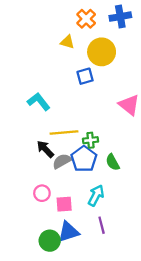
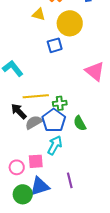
pink circle: (42, 193) -> (17, 167), moved
cyan arrow: (96, 195) -> (55, 145), moved

